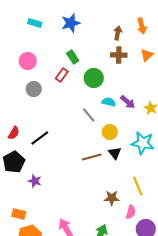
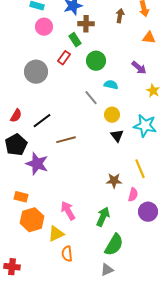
brown cross: (119, 55) -> (86, 24), moved
orange triangle: (147, 55) -> (149, 38), turned 48
pink circle: (28, 61) -> (44, 27), moved
gray circle: (34, 89) -> (36, 72), size x1.5
purple arrow: (128, 102) -> (139, 68), moved
brown line: (92, 157) -> (66, 140), moved
purple star: (35, 181) -> (37, 164), size x1.6

